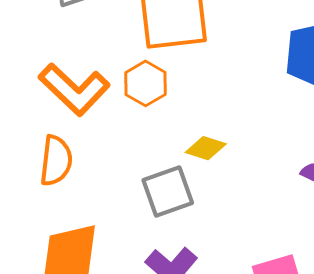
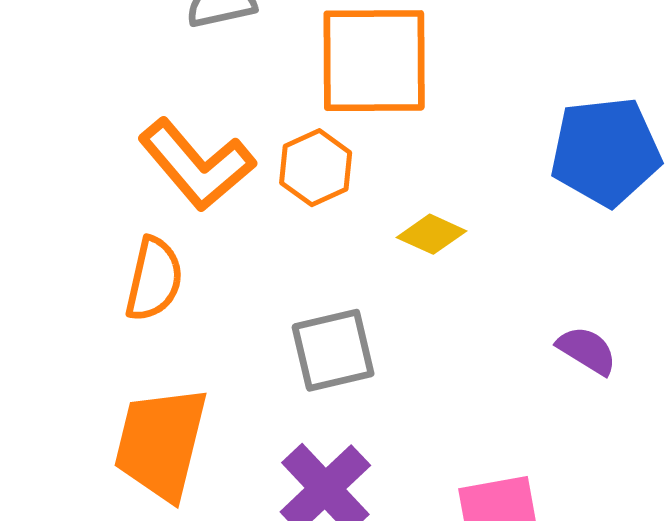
yellow diamond: (206, 148) -> (432, 234), moved

